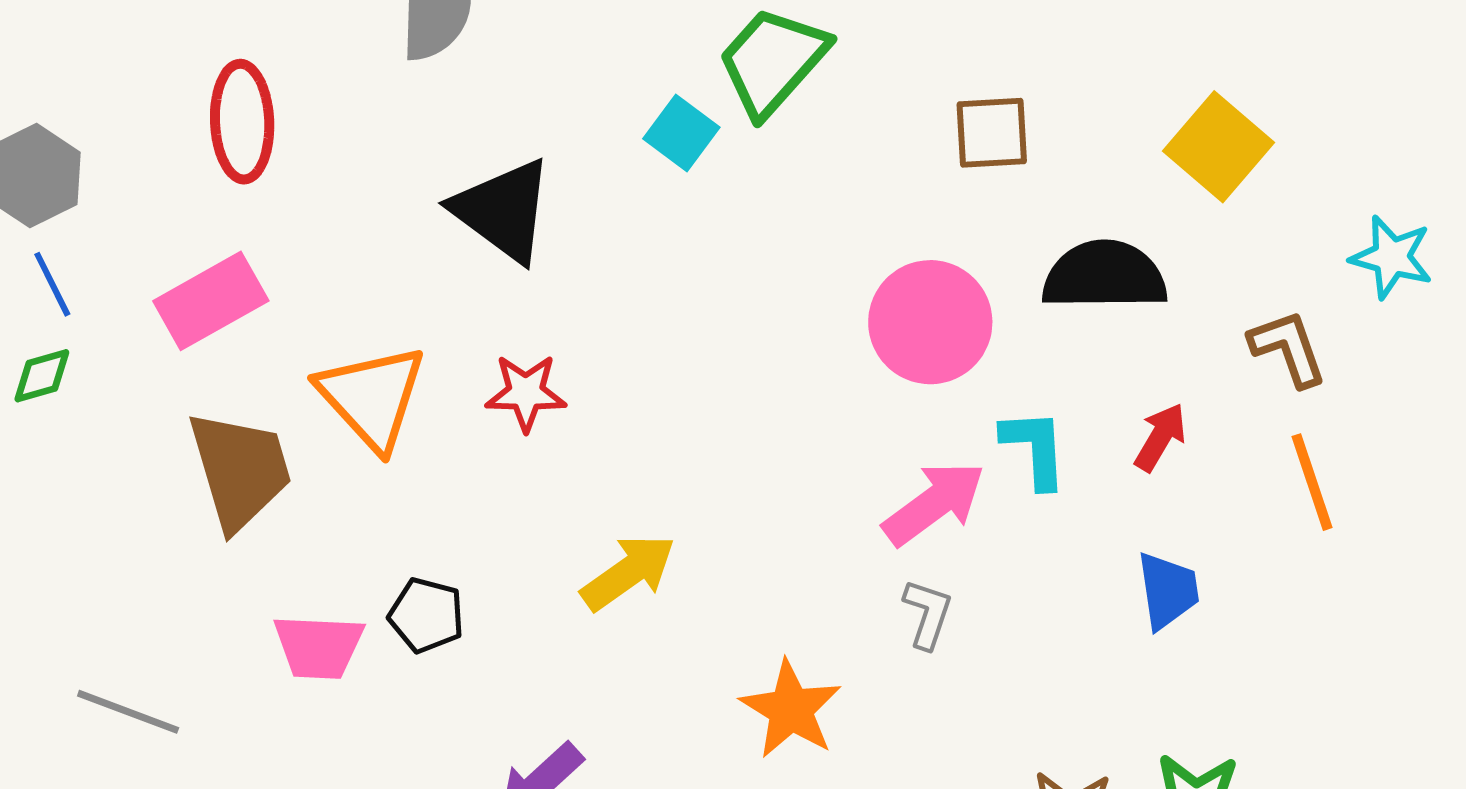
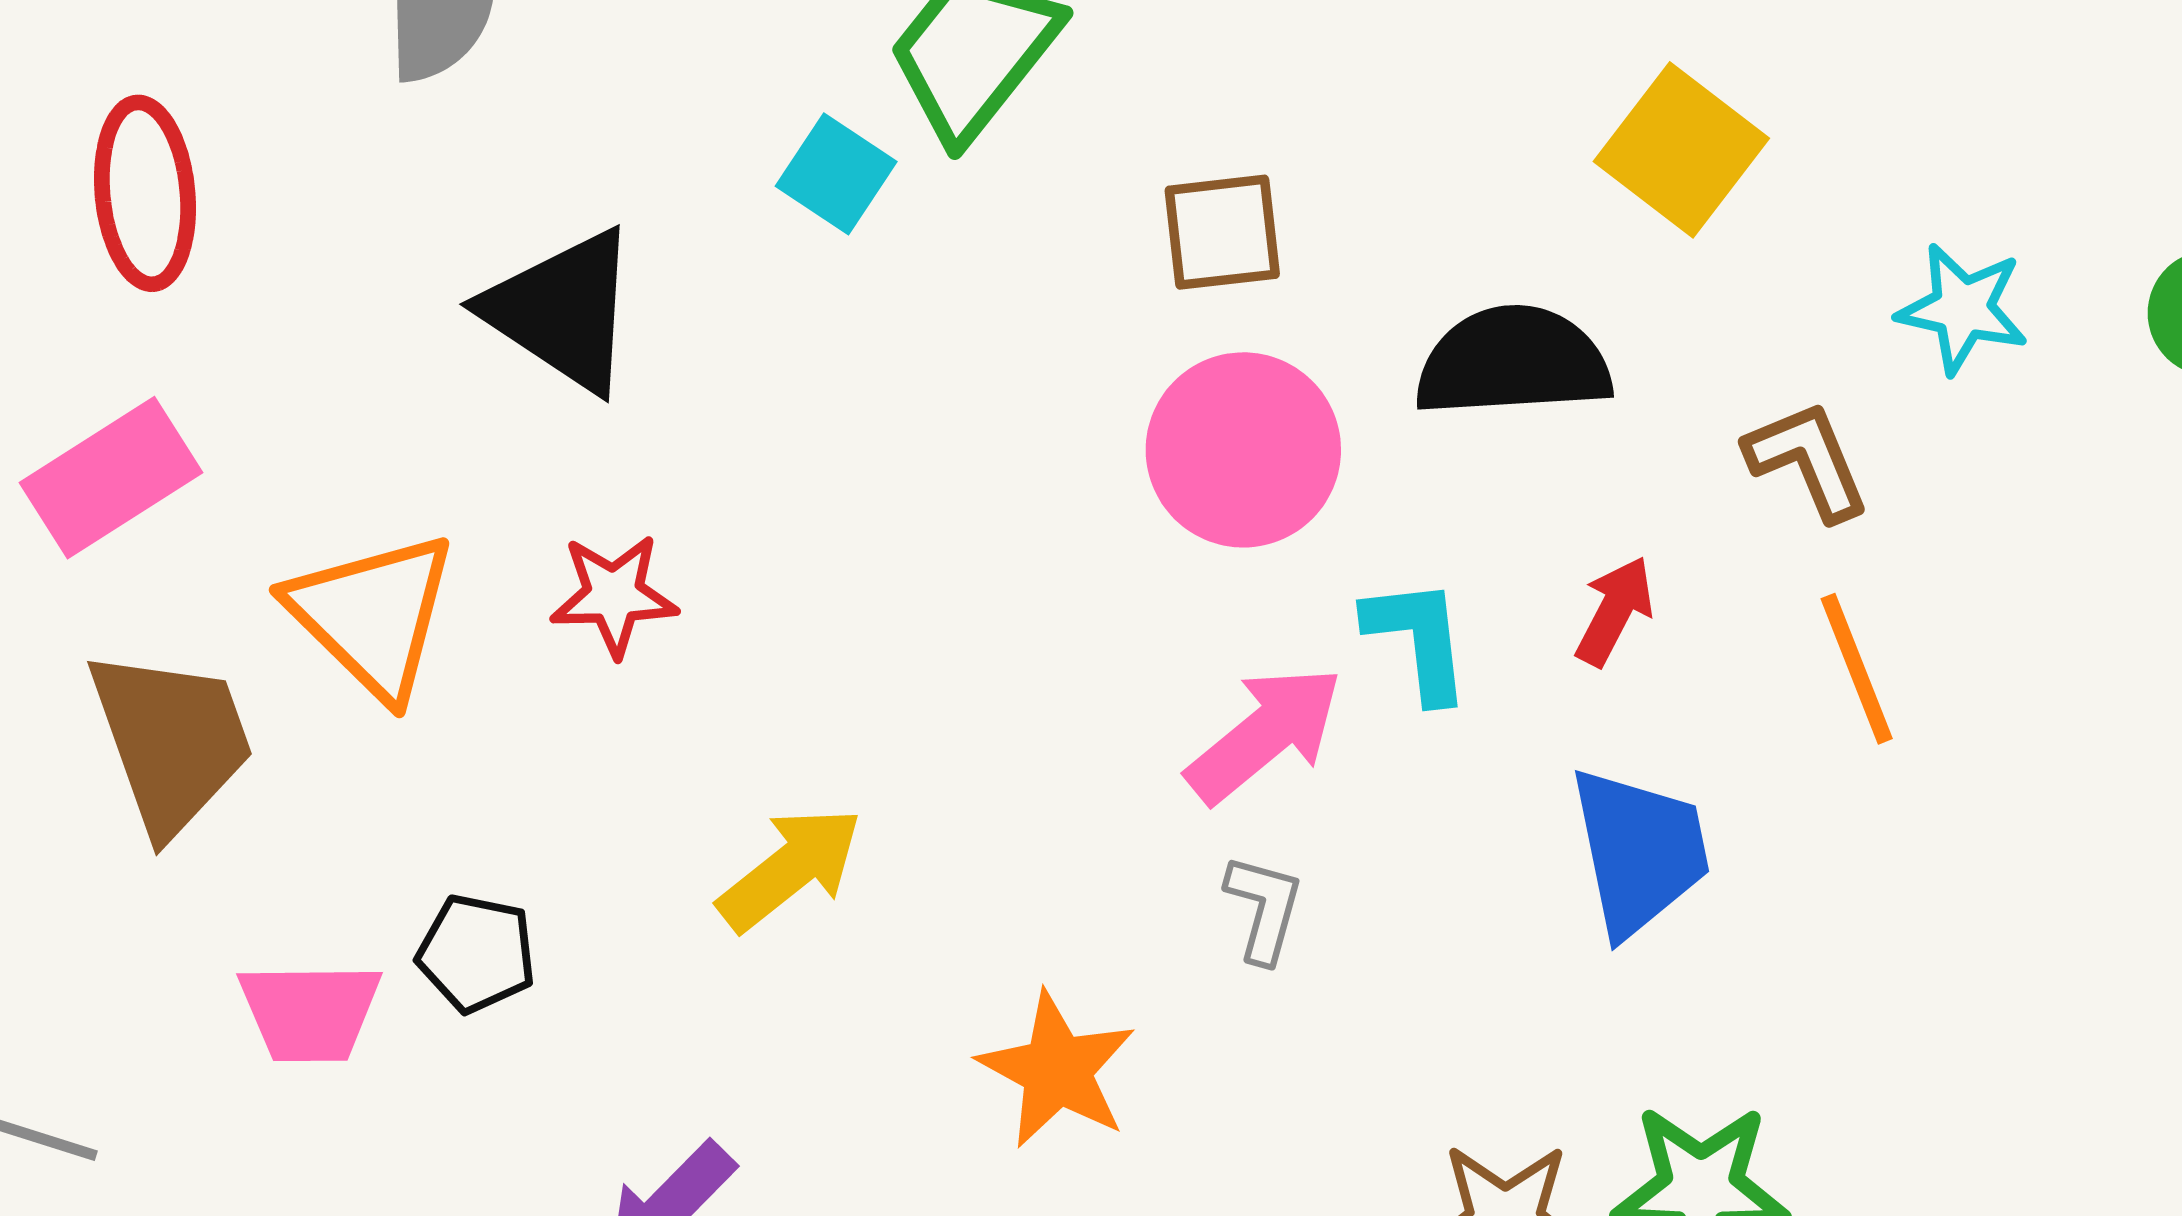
brown square: (992, 133) -> (1222, 232), moved
blue trapezoid: (1168, 591) -> (1639, 851), size x1.4

